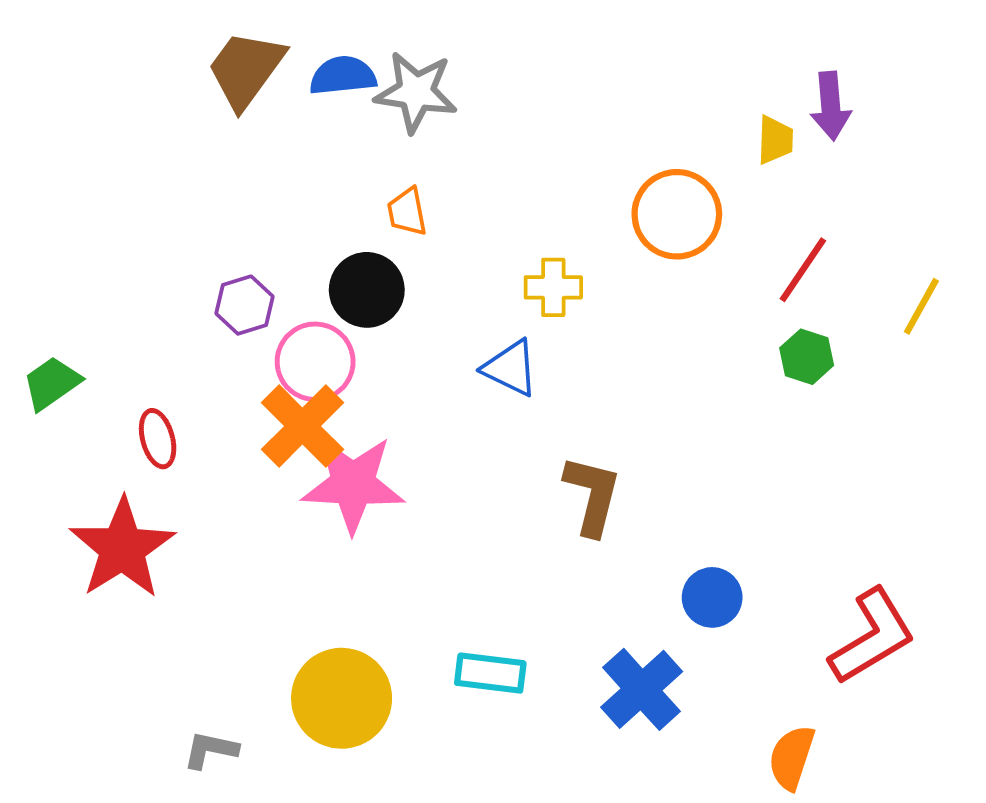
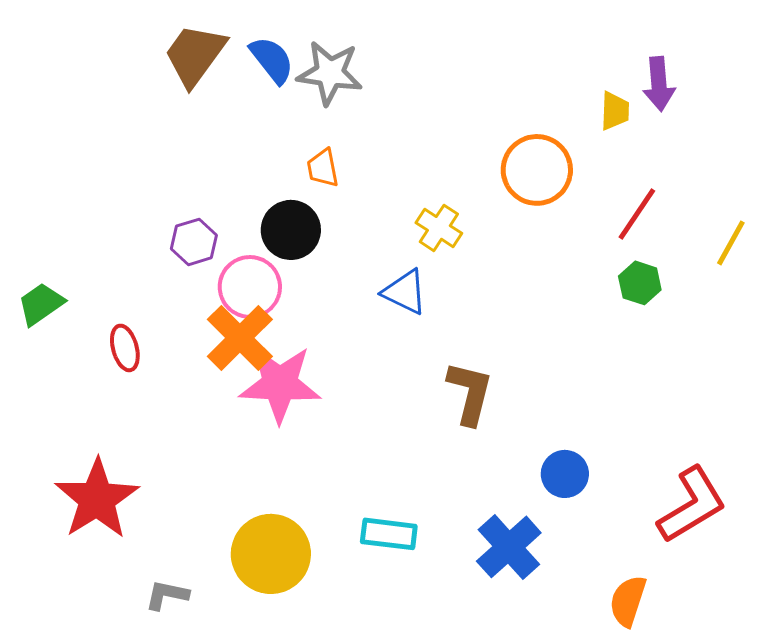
blue semicircle: (343, 76) -> (272, 60), turned 58
yellow cross: (553, 287) -> (439, 228), turned 33
red star: (122, 548) -> (97, 499), moved

